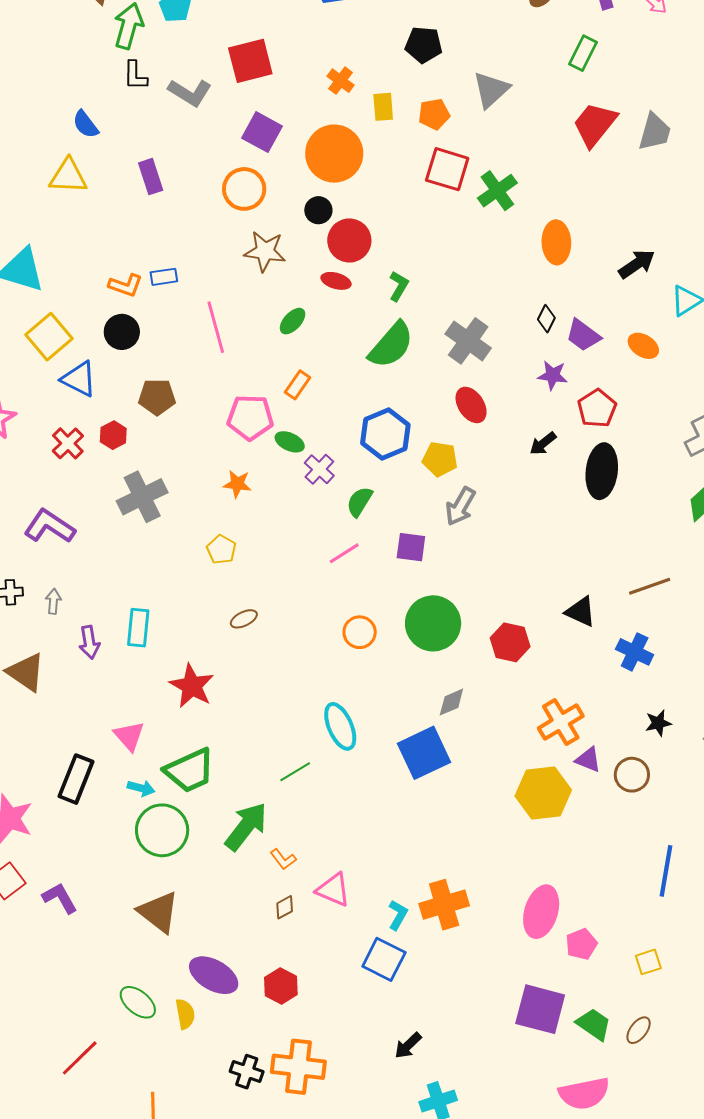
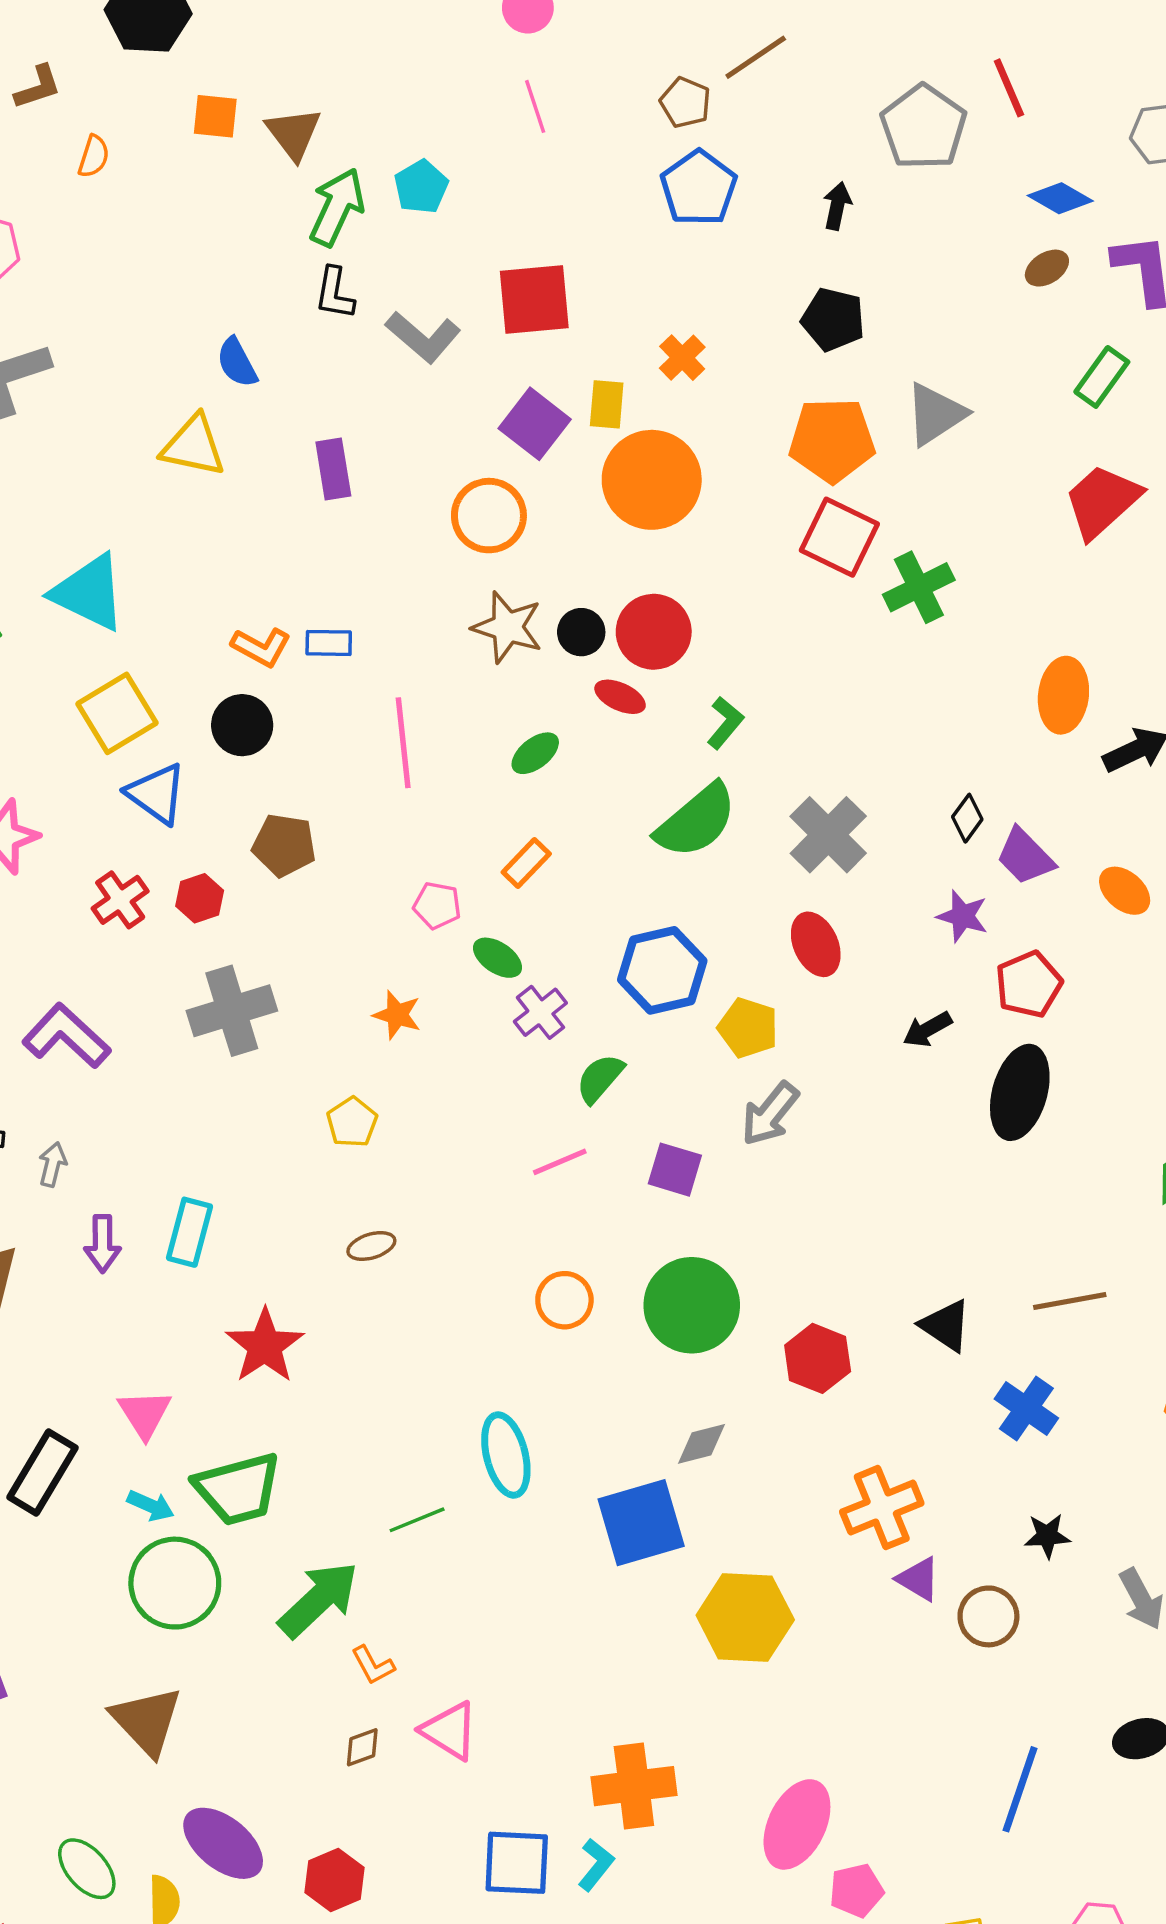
yellow rectangle: (383, 107) -> (607, 404), moved
orange pentagon: (434, 114) -> (832, 440), size x1.6
black circle: (318, 210) -> (581, 632), moved
orange ellipse: (556, 242) -> (1063, 695), moved
pink pentagon: (250, 417) -> (437, 905), size x0.6
yellow hexagon: (543, 793) -> (745, 1617), moved
cyan L-shape: (398, 915) -> (596, 1865), moved
blue square: (384, 959) -> (517, 1863), turned -33

